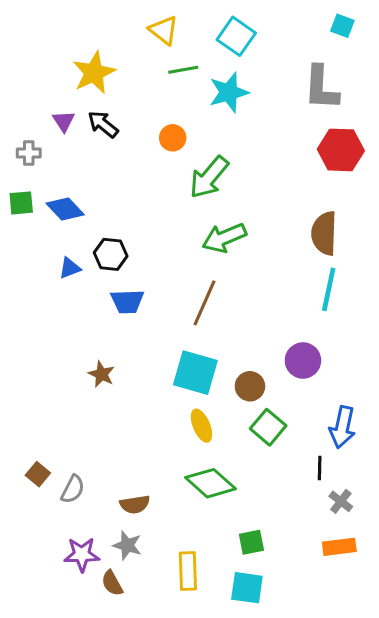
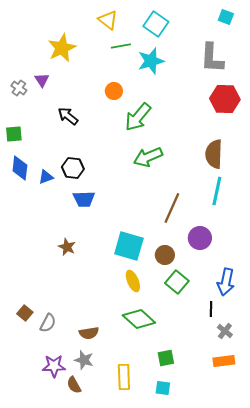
black arrow: (103, 124) -> (68, 116), moved
gray cross: (29, 153) -> (19, 88), moved, turned 35
blue diamond: (65, 209) -> (20, 168), moved, turned 50
brown line: (204, 303) -> (172, 208), moved
cyan square: (247, 588) -> (163, 388), size x0.7

